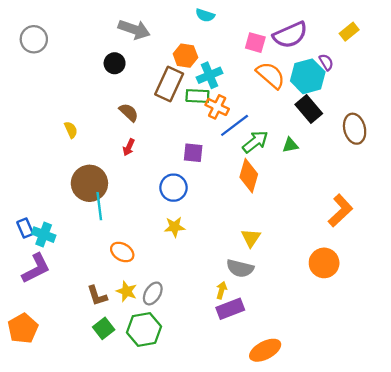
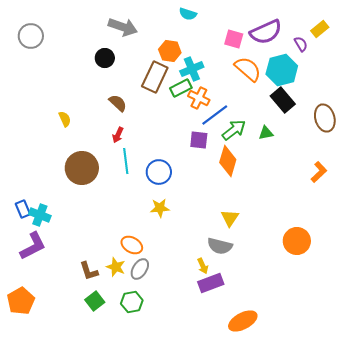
purple semicircle: (326, 62) -> (301, 44), moved
green rectangle: (197, 96) -> (181, 88), turned -30
purple square: (193, 153) -> (199, 140), moved
cyan line: (99, 206) -> (126, 161), moved
orange L-shape: (340, 211) -> (319, 172), moved, size x0.7
orange ellipse: (122, 252) -> (132, 245), moved
yellow arrow: (221, 290) -> (203, 266), turned 140
green hexagon: (144, 329) -> (132, 302), size x0.7

